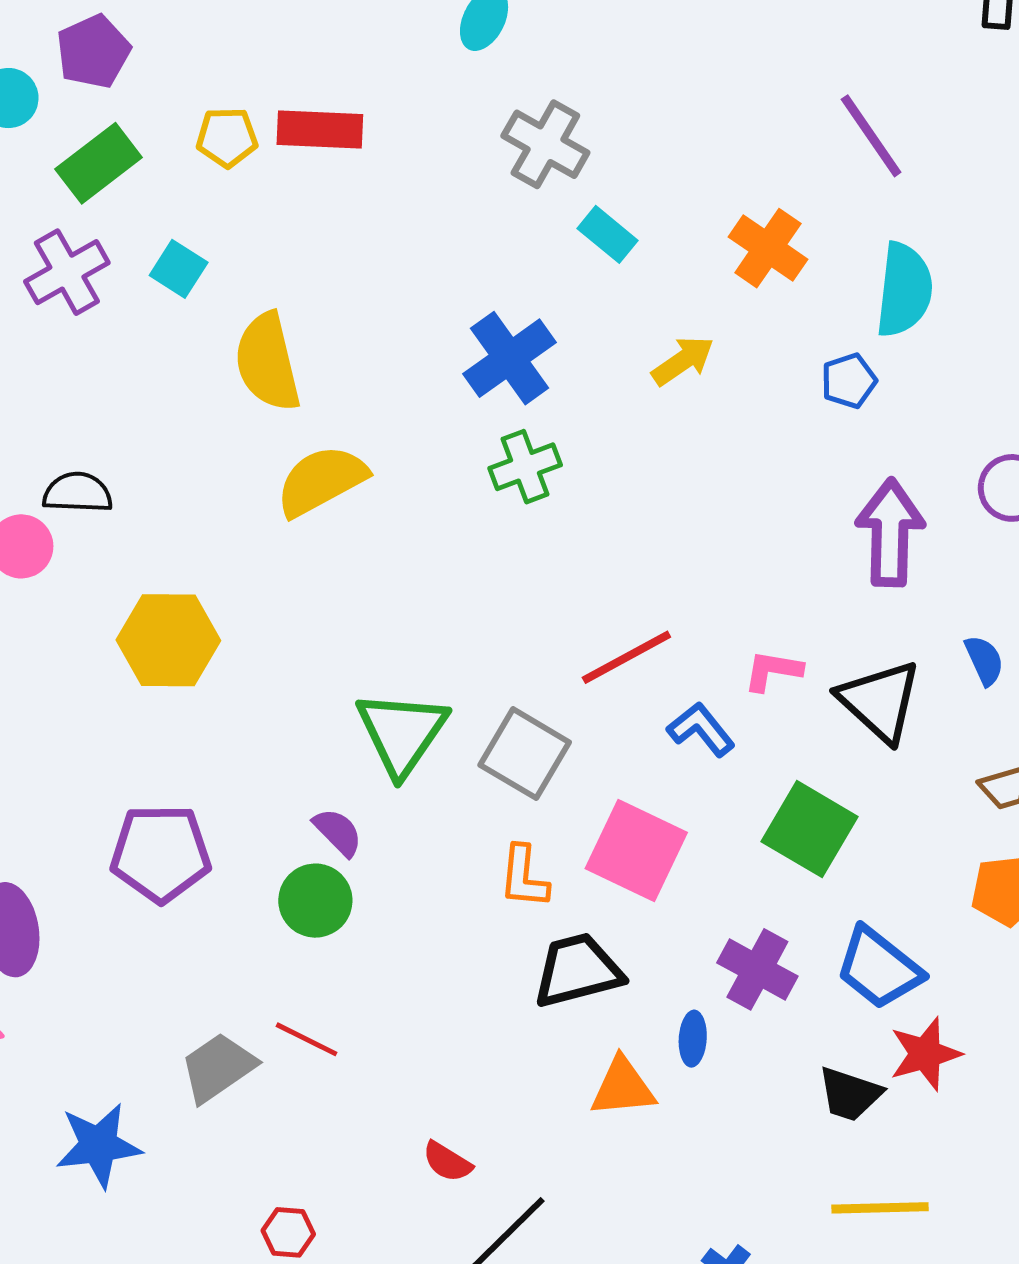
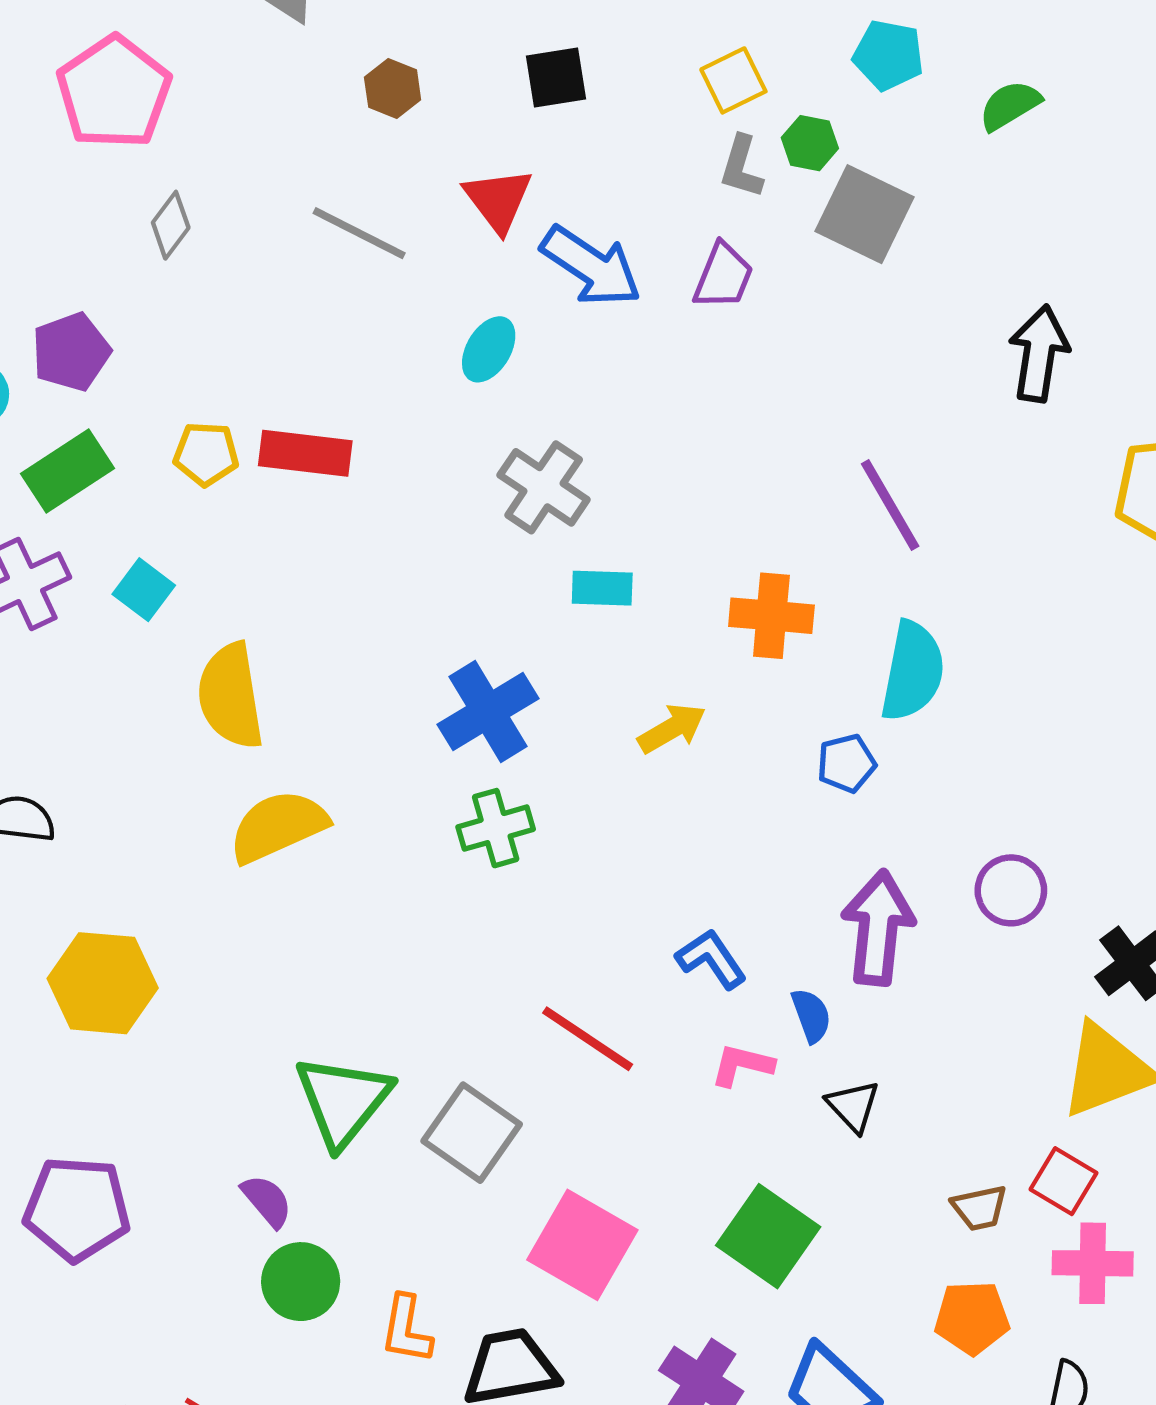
cyan rectangle: (608, 234) -> (602, 588), turned -42
orange cross: (768, 248) -> (771, 616), turned -34
red line: (626, 657) -> (588, 1039), turned 58
blue semicircle: (984, 660) -> (811, 1015), moved
black triangle: (880, 701) -> (853, 1106), size x0.6
blue L-shape: (701, 729) -> (711, 959), moved
orange L-shape: (524, 877) -> (406, 1329), moved
green circle: (315, 901) -> (301, 1282), moved

